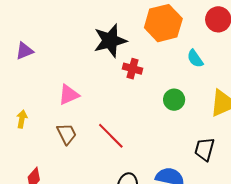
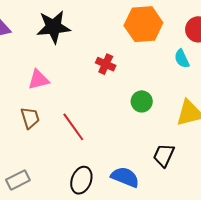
black star: (110, 41) -> (54, 27), moved
cyan semicircle: (195, 59) -> (182, 59), moved

